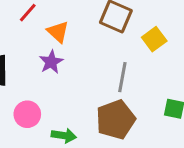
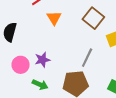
purple star: (51, 62) -> (42, 60), moved

